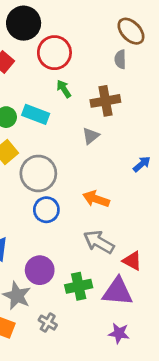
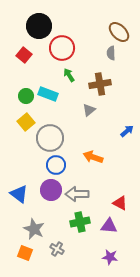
gray arrow: (99, 242) -> (77, 194), moved, turned -30
purple circle: (40, 270) -> (51, 190), moved
purple triangle: (118, 292) -> (109, 226), size x0.7

